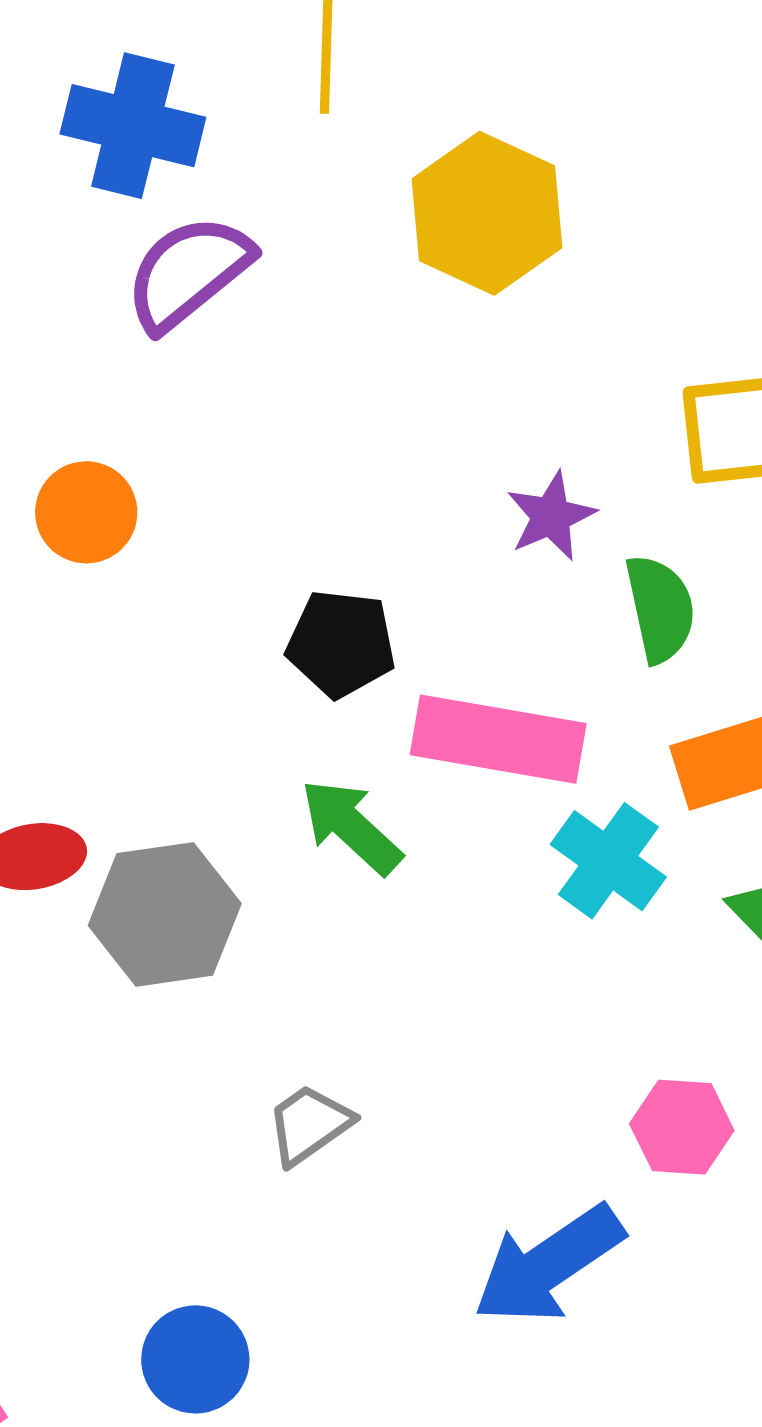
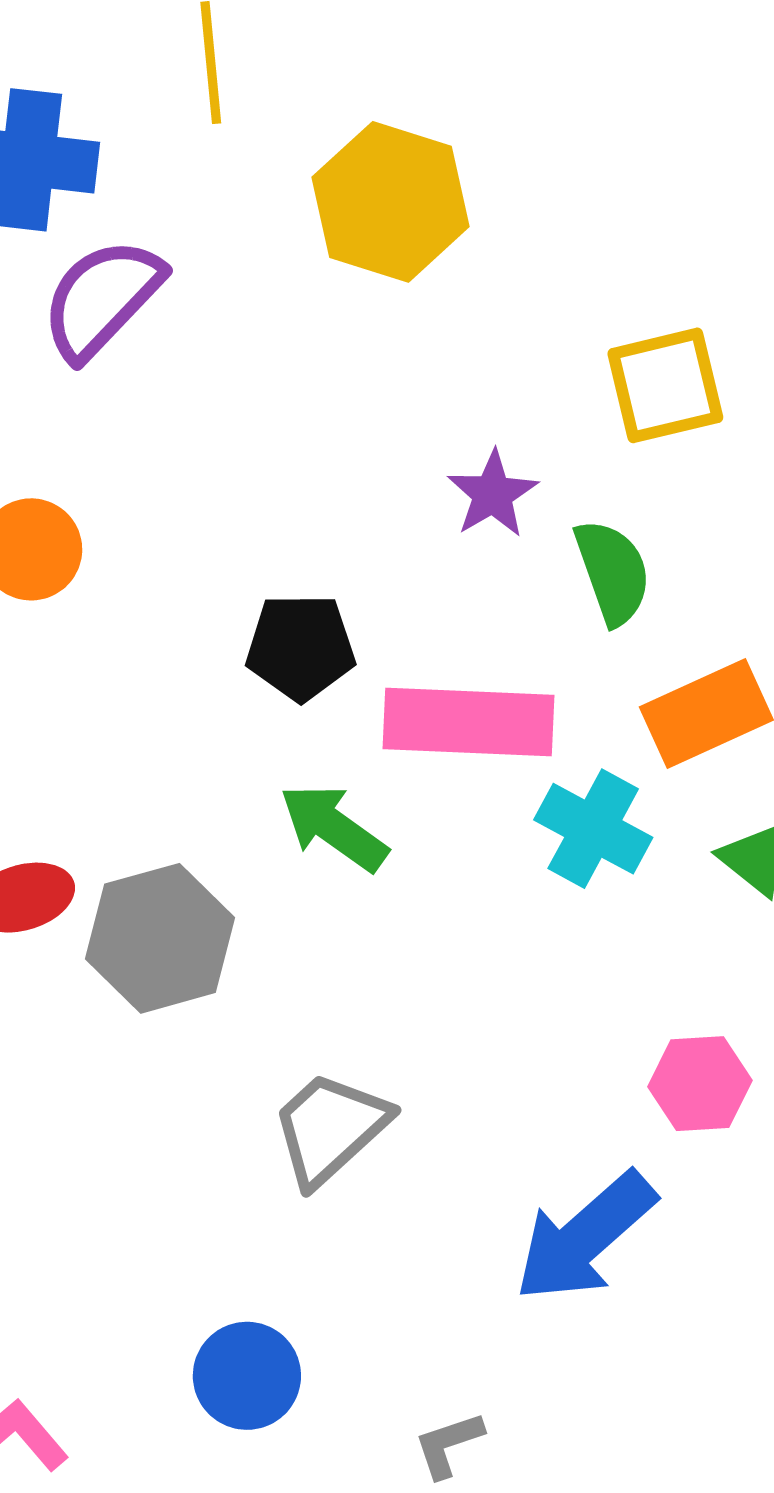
gray trapezoid: (309, 1124) -> (330, 1128), size x1.4

